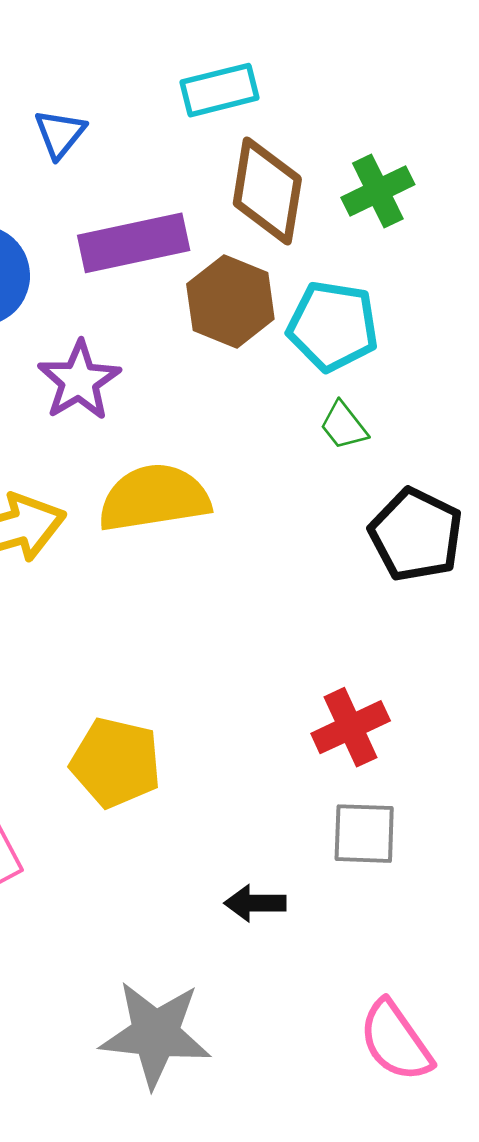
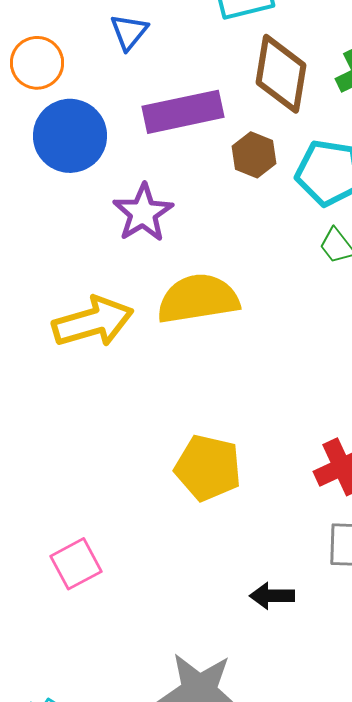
brown hexagon: (230, 302) -> (254, 155), size x0.7
yellow pentagon: (116, 763) -> (208, 468), moved

